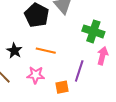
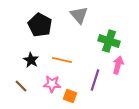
black pentagon: (37, 15) -> (40, 25), moved
orange square: (62, 87) -> (70, 96), moved, turned 32

